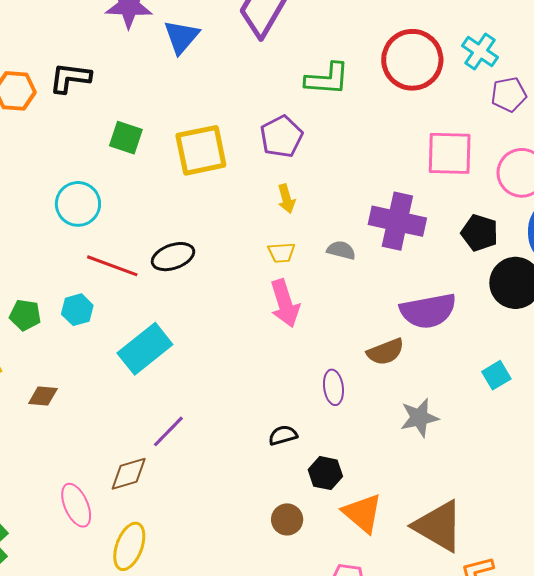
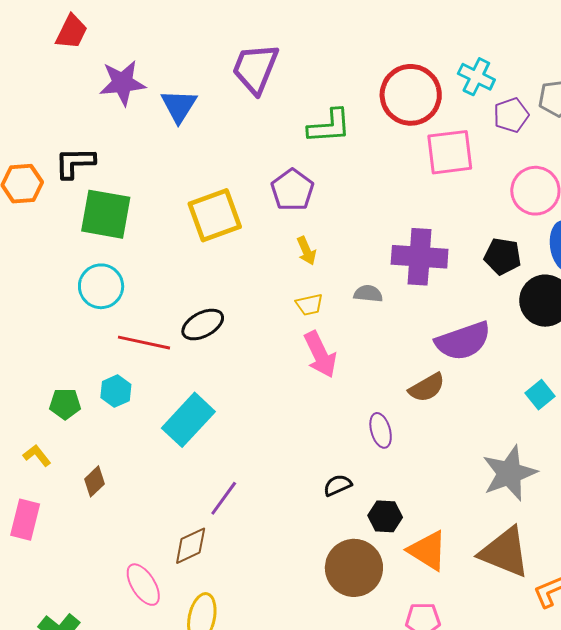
green square: (126, 138) -> (106, 214), moved, size x1.6
pink square: (450, 153) -> (450, 152), moved
brown diamond: (43, 396) -> (94, 481), turned -40
gray star: (419, 418) -> (509, 473), moved, size x1.4
brown circle: (287, 519) -> (354, 568), size x1.8

